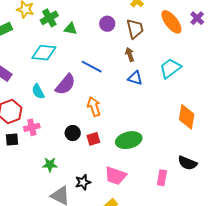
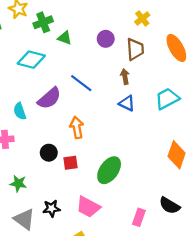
cyan semicircle: (38, 91) -> (20, 111), moved
green ellipse: (129, 140) -> (109, 170), turned -50

